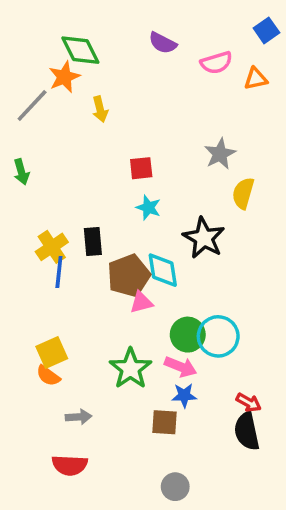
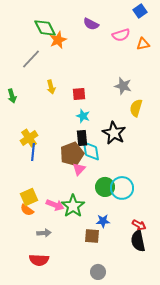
blue square: (266, 30) -> (140, 11), moved
orange star: (64, 77) -> (58, 40), moved
gray line: (32, 106) -> (31, 59), moved
yellow arrow: (100, 109) -> (51, 87), moved
gray star: (220, 154) -> (123, 86), turned -30
black rectangle: (93, 242) -> (82, 138), moved
pink triangle: (141, 302) -> (79, 169), turned -32
pink arrow: (181, 367) -> (55, 205), moved

